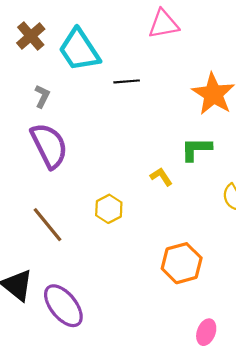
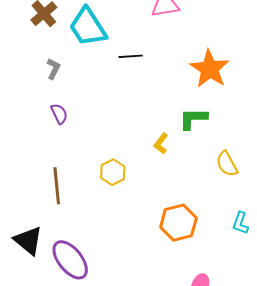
purple semicircle: (49, 146) -> (59, 114), size x0.5
yellow L-shape: (161, 177) -> (161, 143), turned -110
brown line: (47, 225) -> (57, 186), turned 33

